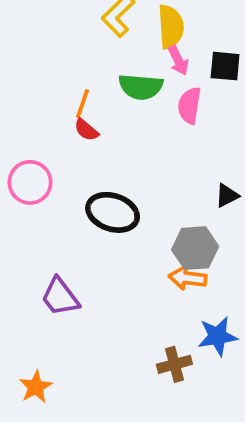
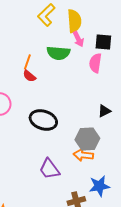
pink semicircle: (189, 105) -> (95, 63), moved
purple trapezoid: (60, 297) -> (49, 169), moved

